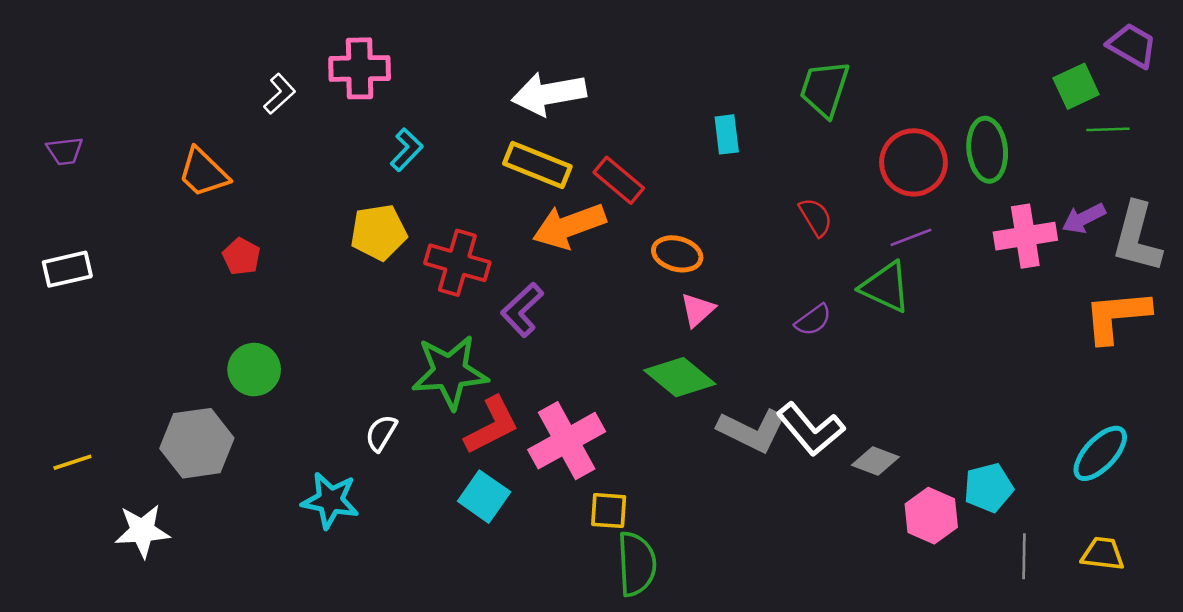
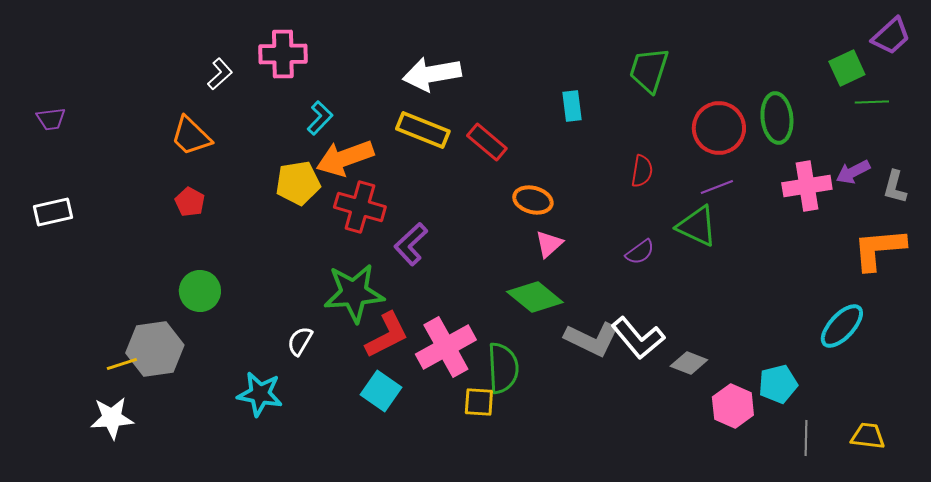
purple trapezoid: (1132, 46) -> (891, 36), turned 108
orange trapezoid: (203, 173) -> (191, 136), moved
red semicircle: (816, 217) -> (642, 171), turned 40
orange arrow: (569, 226) -> (345, 158), moved
gray L-shape: (1137, 237) -> (895, 187), size x0.6
cyan ellipse: (1100, 453) -> (842, 326), moved
yellow line: (72, 462) -> (122, 364), moved
green semicircle: (637, 564) -> (503, 368), moved

